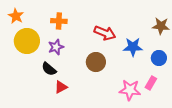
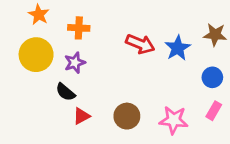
orange star: (16, 16) -> (39, 15), moved
blue star: (133, 47) -> (178, 48), moved, turned -30
brown circle: (96, 62) -> (127, 116), moved
pink rectangle: (151, 83) -> (214, 111), moved

